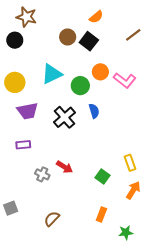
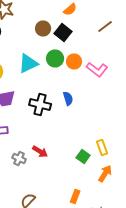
green circle: (80, 86) -> (55, 58), moved
black cross: (64, 117) -> (40, 104), turned -35
green square: (103, 176) -> (83, 156), moved

